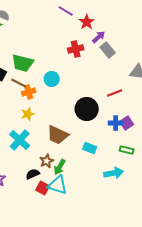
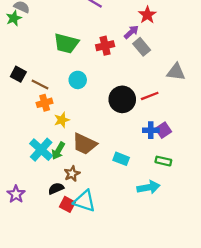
red star: (87, 22) -> (147, 15), moved
green trapezoid: (23, 63) -> (66, 43), moved
orange cross: (29, 92) -> (45, 103), moved
black circle: (87, 109) -> (122, 99), moved
yellow star: (28, 114) -> (62, 120), moved
green arrow: (60, 167) -> (58, 151), moved

